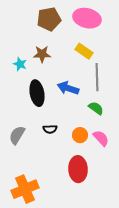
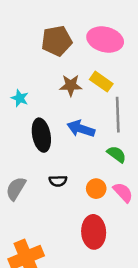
brown star: (42, 54) -> (71, 85), moved

